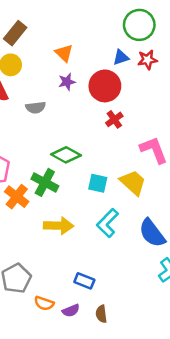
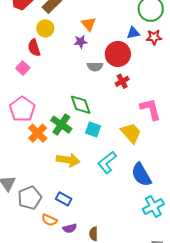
purple star: (67, 82) -> (81, 42), moved
gray semicircle: (36, 107) -> (95, 67), moved
green diamond: (66, 155) -> (81, 105), turned 35
cyan square: (98, 183) -> (93, 130), moved
blue rectangle: (84, 281) -> (64, 199), moved

